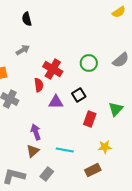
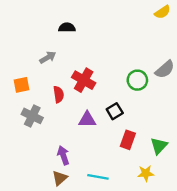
black semicircle: (27, 19) -> (67, 28), moved, turned 104
green circle: (89, 63) -> (137, 80), moved
red semicircle: (39, 85) -> (59, 94), moved
green triangle: (116, 109) -> (159, 146), moved

